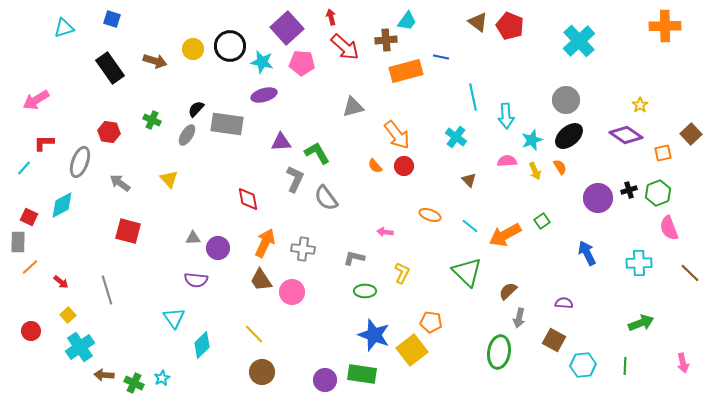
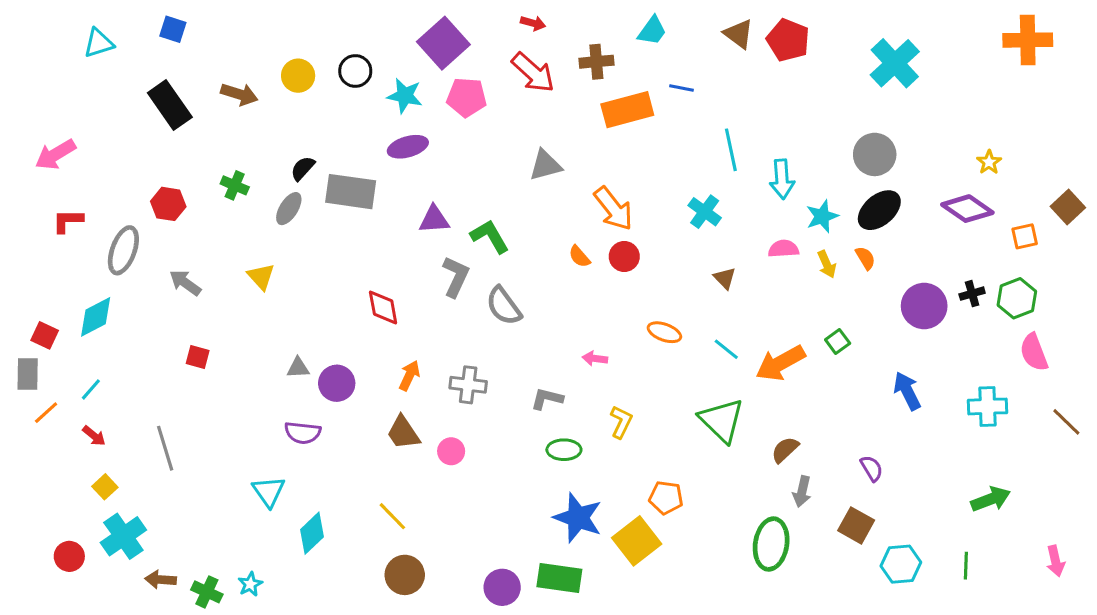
red arrow: (331, 17) -> (533, 23), moved, turned 119
cyan trapezoid: (407, 21) -> (652, 31), moved
black circle: (230, 46) -> (355, 71), size x0.7
cyan line: (24, 168) -> (91, 389), moved
red square: (128, 231) -> (198, 357), size x0.6
orange arrow: (265, 243) -> (409, 376), size x0.7
pink circle: (292, 292) -> (451, 451), size x0.7
purple semicircle: (564, 303) -> (872, 468), turned 54
red circle: (31, 331) -> (69, 556), moved

